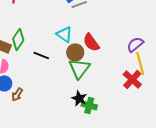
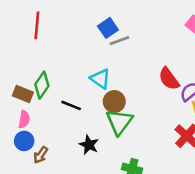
red semicircle: (91, 42) -> (169, 79), moved
black star: (79, 98) -> (89, 145), moved

